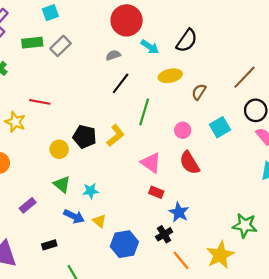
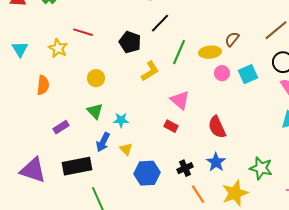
yellow ellipse: (170, 76) -> (210, 52), moved
pink circle: (183, 130) -> (222, 73), moved
black pentagon: (85, 137) -> (130, 42), moved
red semicircle: (190, 163) -> (217, 127), moved
red rectangle: (156, 192) -> (171, 126), moved
blue star: (179, 212) -> (216, 162), moved
blue arrow: (74, 216) -> (103, 142), turned 84
black rectangle: (49, 245) -> (77, 166), size x2.0

